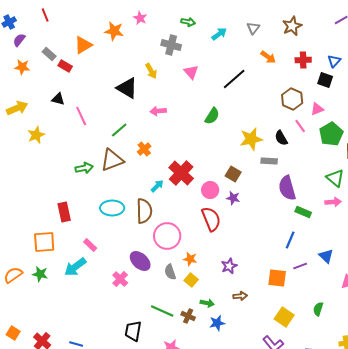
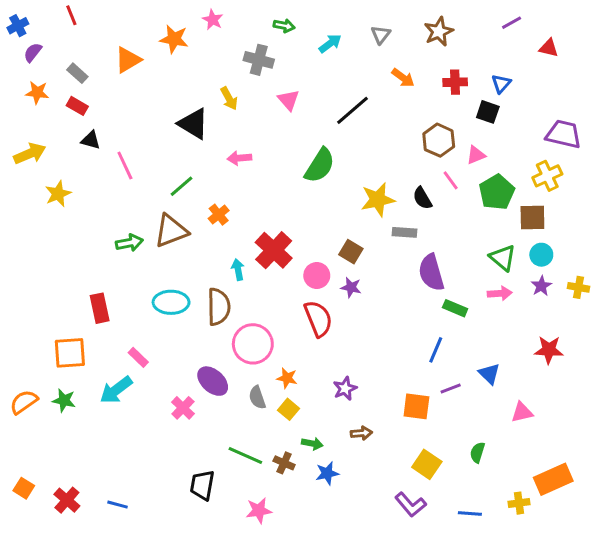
red rectangle: (65, 66) -> (77, 106), moved
green semicircle: (212, 116) -> (320, 165), size x1.4
cyan arrow: (157, 186) -> (238, 270), turned -56

